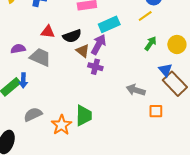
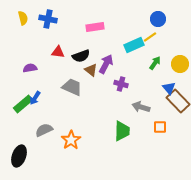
cyan rectangle: (109, 24) -> (134, 45), moved
gray trapezoid: (40, 57) -> (72, 87), moved
purple cross: (95, 67) -> (121, 84), moved
blue arrow: (23, 81) -> (35, 98), turned 32
green trapezoid: (84, 115) -> (122, 131), moved

